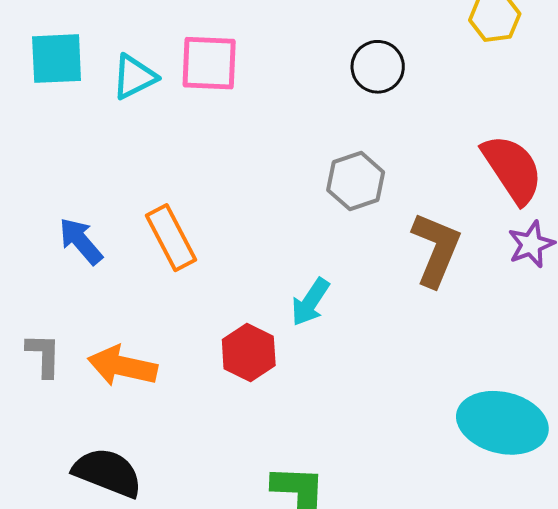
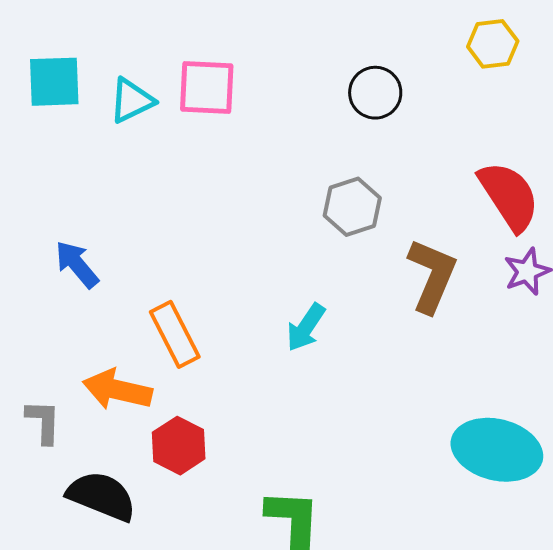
orange rectangle: (171, 238) -> (175, 334), moved
red hexagon: (249, 352) -> (179, 446), moved
gray L-shape: (44, 355) -> (43, 422), moved

